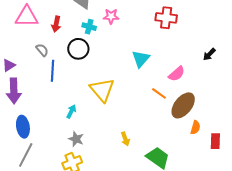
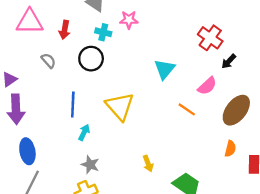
red cross: (166, 18) -> (210, 38), moved, turned 30
black arrow: (209, 54) -> (229, 61), moved
blue line: (52, 71) -> (73, 105), moved
brown ellipse: (183, 105) -> (236, 110), moved

